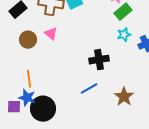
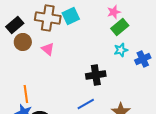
brown circle: (28, 40) -> (23, 42), moved

